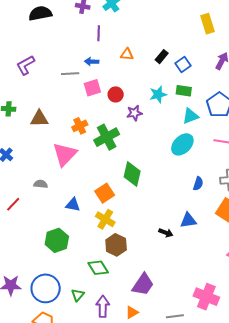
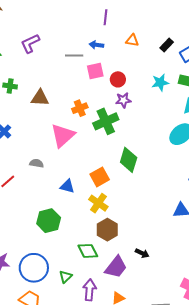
purple star: (134, 113) -> (123, 100), moved
black arrow: (166, 233) -> (142, 253), moved
purple trapezoid: (143, 285) -> (116, 267), moved

